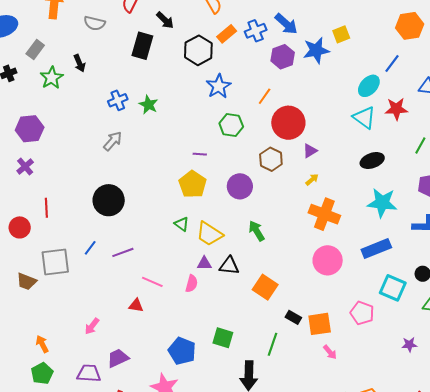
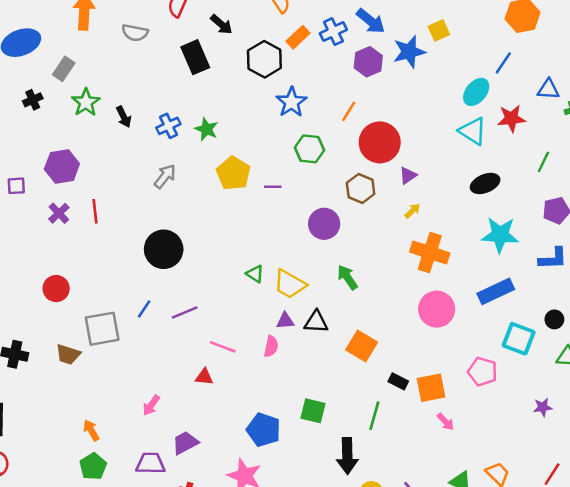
black rectangle: (142, 46) -> (195, 57), turned -36
black arrow: (79, 63) -> (124, 117), moved
yellow pentagon: (193, 184) -> (233, 173), moved
red line: (46, 208) -> (95, 211), moved

